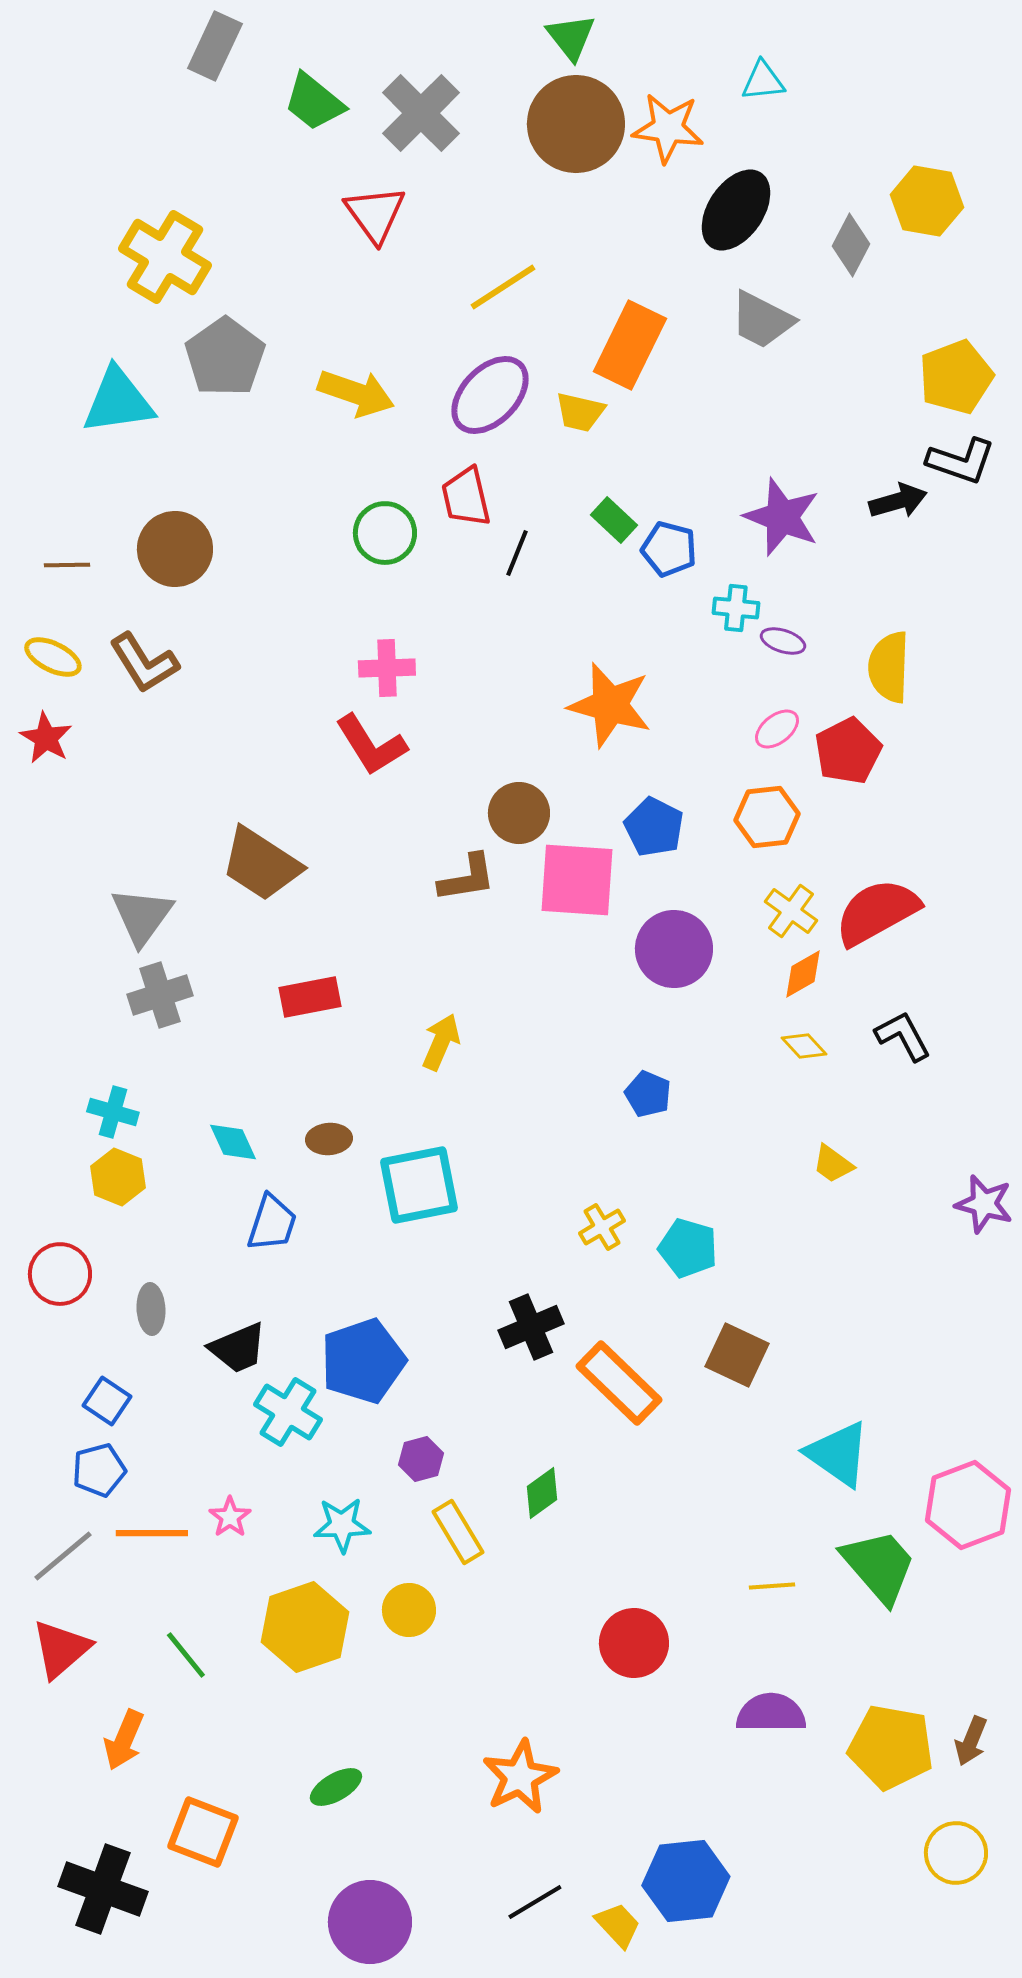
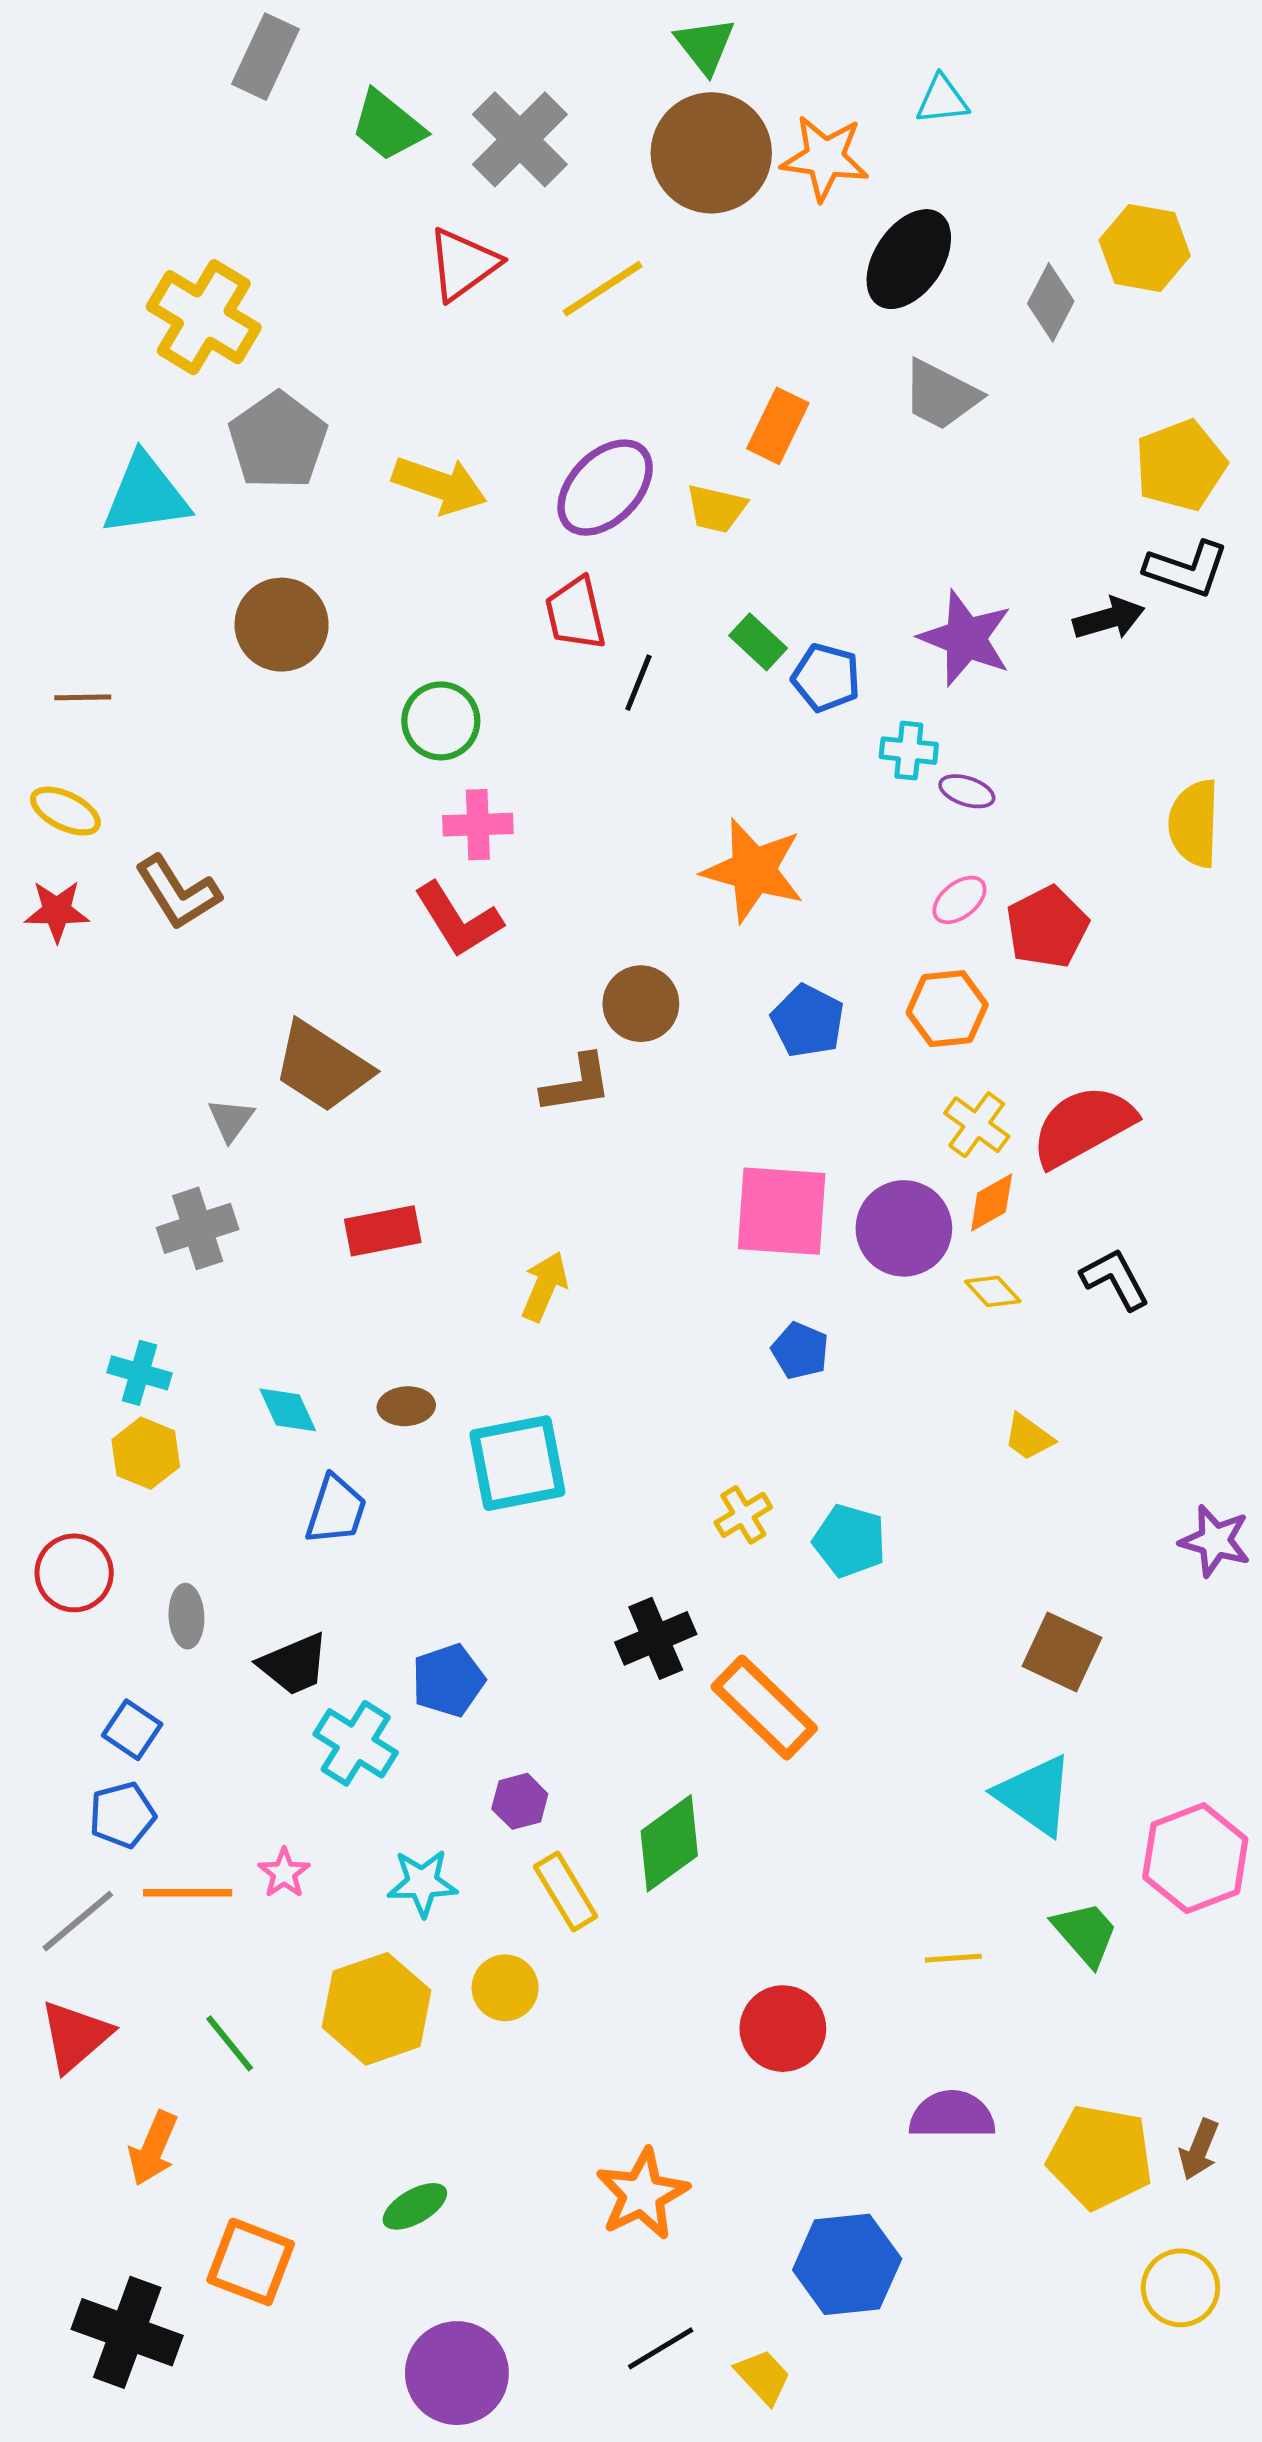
red triangle: (375, 214) -> (463, 264), turned 30
yellow line: (503, 287) -> (603, 289), moved
orange rectangle: (630, 345) -> (778, 426), size x0.7
green circle: (385, 533) -> (441, 721), moved
brown circle: (175, 549) -> (282, 625), moved
brown L-shape: (144, 663) -> (178, 893), moved
yellow semicircle: (889, 667) -> (1194, 823), moved
red star: (46, 738) -> (57, 911), turned -30
pink square: (577, 880) -> (782, 1211), moved
gray triangle: (142, 916) -> (231, 1120), moved, size x0.6
purple circle: (674, 949) -> (904, 1228), moved
purple star: (984, 1204) -> (1215, 1541), moved
brown square: (737, 1355) -> (1062, 1652), moved
blue pentagon: (363, 1361) -> (448, 1680), size x0.7
green diamond: (542, 1493) -> (669, 1843), size x1.5
green trapezoid: (879, 1566) -> (1085, 1933), size x0.7
blue hexagon: (686, 1881) -> (847, 2264), moved

